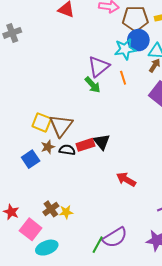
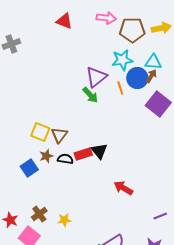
blue circle: (138, 40) -> (137, 78), moved
brown triangle: (61, 126) -> (59, 135), size x0.7
brown cross: (51, 209) -> (39, 214), moved

